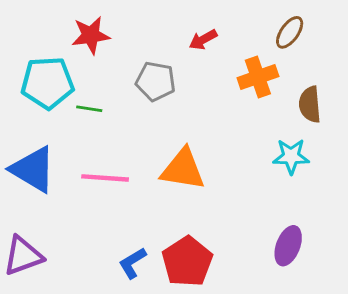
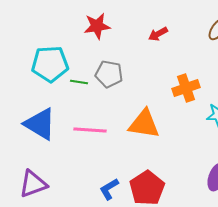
red star: (91, 35) -> (97, 26), moved
orange cross: (258, 77) -> (186, 88), moved
gray pentagon: (156, 81) -> (109, 74), moved

